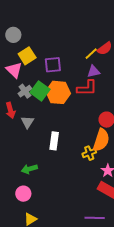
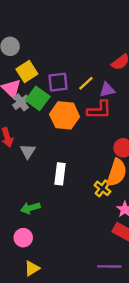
yellow line: (91, 54) -> (86, 83), moved
gray cross: (25, 91) -> (21, 102), moved
green square: (40, 91) -> (38, 98), moved
yellow cross: (89, 153) -> (102, 188), turned -32

